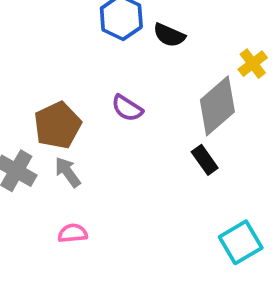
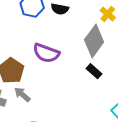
purple semicircle: (127, 108) -> (46, 53), size x1.5

